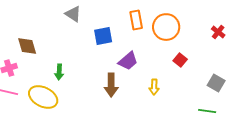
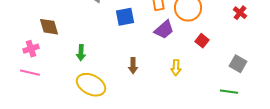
purple trapezoid: (128, 61) -> (164, 30), moved
brown arrow: (111, 85) -> (133, 66), size x0.7
yellow ellipse: (43, 97) -> (91, 85), moved

